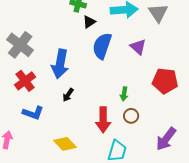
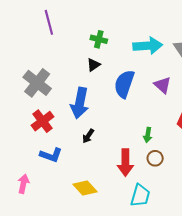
black triangle: (89, 22) -> (93, 65), moved

